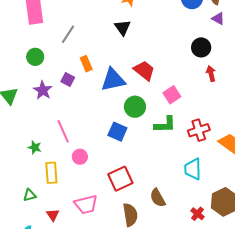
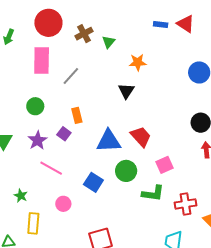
gray line: (68, 34) -> (71, 76), moved
orange rectangle: (86, 64) -> (77, 115), moved
pink line: (63, 131) -> (51, 168), moved, turned -45
blue square: (117, 132) -> (93, 182), moved
pink circle: (80, 157) -> (63, 204), moved

